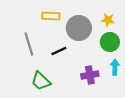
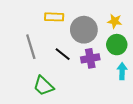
black line: (59, 51) -> (63, 54), turned 63
purple cross: (90, 75) -> (90, 58), moved

